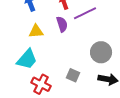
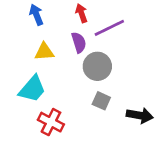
gray circle: (101, 52) -> (97, 66), moved
gray square: (73, 75) -> (101, 101), moved

